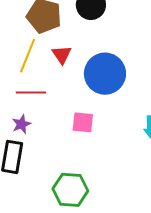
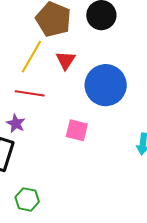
purple star: (21, 124) -> (16, 123), turned -30
green hexagon: (70, 190) -> (27, 199), moved, size x0.7

